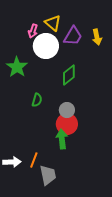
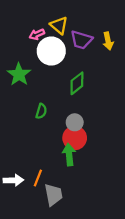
pink arrow: (33, 31) -> (37, 34), turned 48
purple trapezoid: (73, 36) -> (81, 40), turned 75

